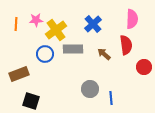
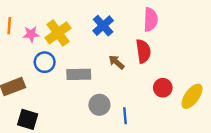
pink star: (36, 20) -> (31, 34), moved
gray rectangle: (73, 49) -> (79, 74), moved
red circle: (144, 67) -> (163, 88), moved

